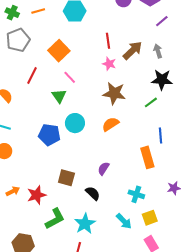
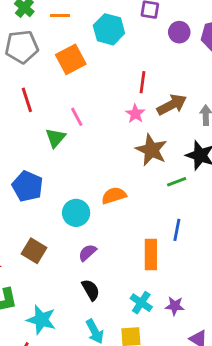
orange square: (59, 51) -> (71, 59), moved
red line: (32, 75) -> (27, 100), turned -60
brown star: (114, 93) -> (151, 150), moved
cyan circle: (75, 123) -> (76, 213), moved
black semicircle: (93, 193) -> (91, 290), moved
cyan cross: (136, 194) -> (141, 303), moved
cyan star: (85, 224) -> (41, 320), turned 30

